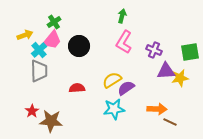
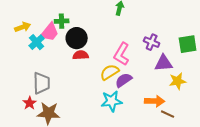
green cross: (54, 22) -> (62, 21), moved, turned 32
pink L-shape: (124, 42) -> (122, 54), moved
gray trapezoid: (39, 71) -> (42, 83), moved
yellow star: (180, 78) -> (178, 81), moved
red semicircle: (77, 88) -> (81, 55), moved

